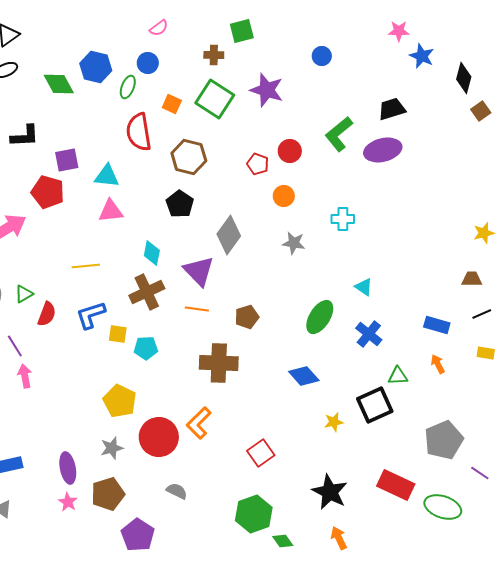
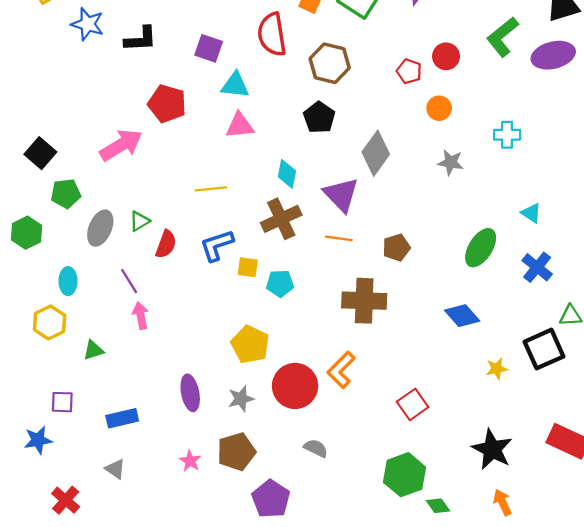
purple square: (67, 160) -> (209, 48), moved, turned 30
purple ellipse: (68, 468) -> (190, 393), moved

